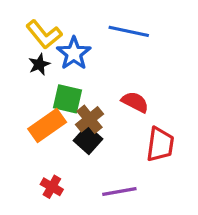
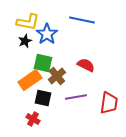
yellow L-shape: (44, 34) -> (28, 22), turned -40
black square: (88, 140) -> (43, 98), moved, turned -30
red trapezoid: (160, 144) -> (109, 103), moved
purple line: (119, 192) -> (76, 97), moved

